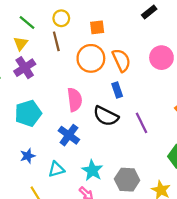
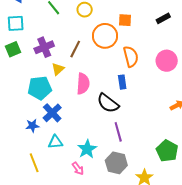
orange square: (97, 27) -> (125, 20), moved
brown line: (56, 41) -> (75, 49), moved, turned 30
yellow triangle: (21, 43) -> (58, 69), moved
orange circle: (91, 58) -> (105, 36), moved
purple line: (141, 123) -> (118, 132), moved
blue cross: (69, 135) -> (52, 113), moved

